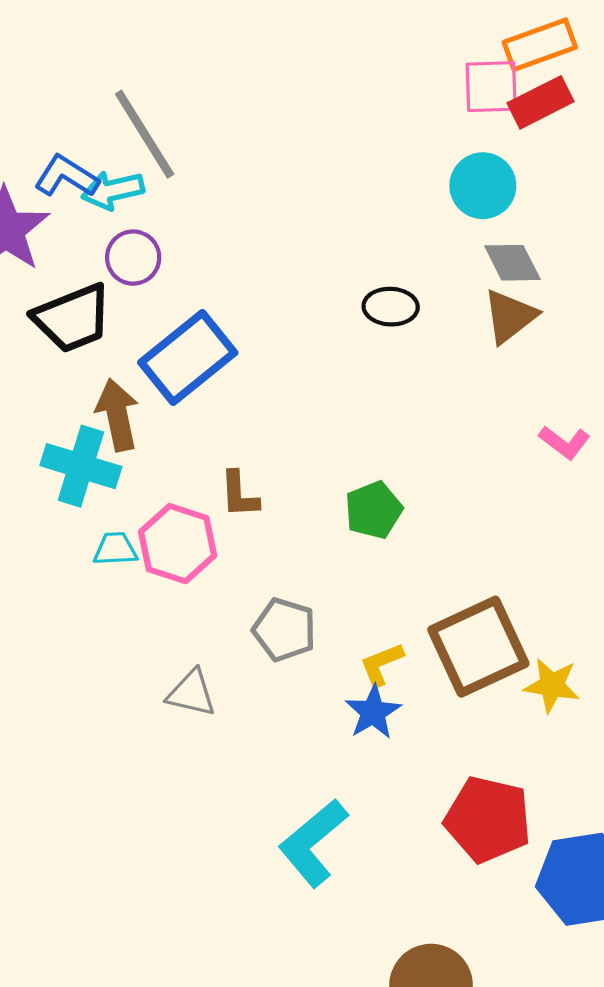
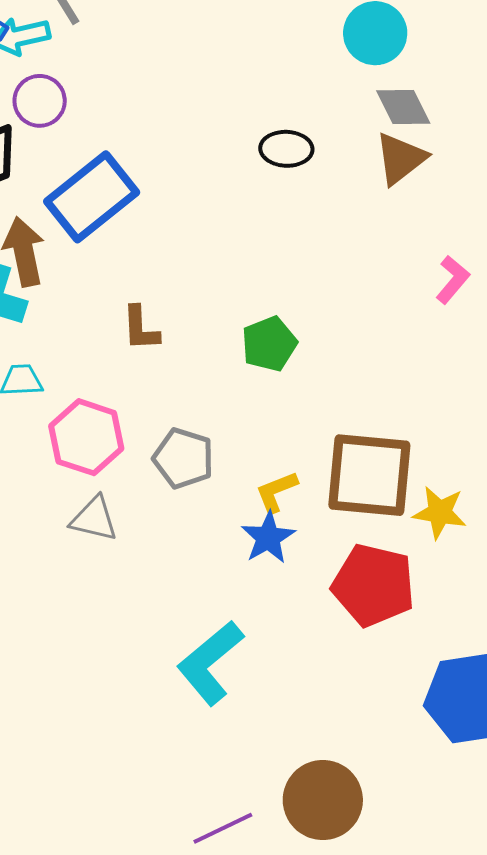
pink L-shape: (564, 442) -> (453, 280), turned -87
pink hexagon: (178, 544) -> (86, 437), moved
brown square: (478, 647) -> (369, 475), turned 30
red pentagon: (488, 819) -> (373, 585), moved

